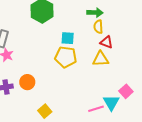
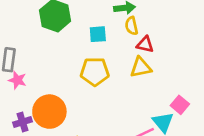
cyan square: (68, 38) -> (98, 34), moved
orange circle: (27, 82) -> (49, 112), size x1.6

